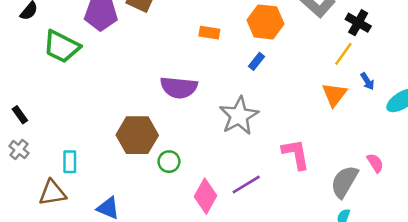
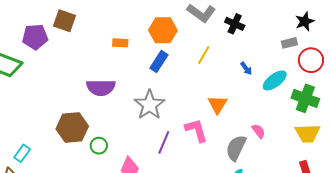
yellow line: (343, 54) -> (204, 55), moved
blue rectangle: (257, 61) -> (159, 61), size x1.5
orange triangle: (334, 95) -> (217, 104), moved
cyan rectangle: (70, 162) -> (22, 153), turned 42
purple line: (246, 184) -> (164, 142), moved, turned -30

